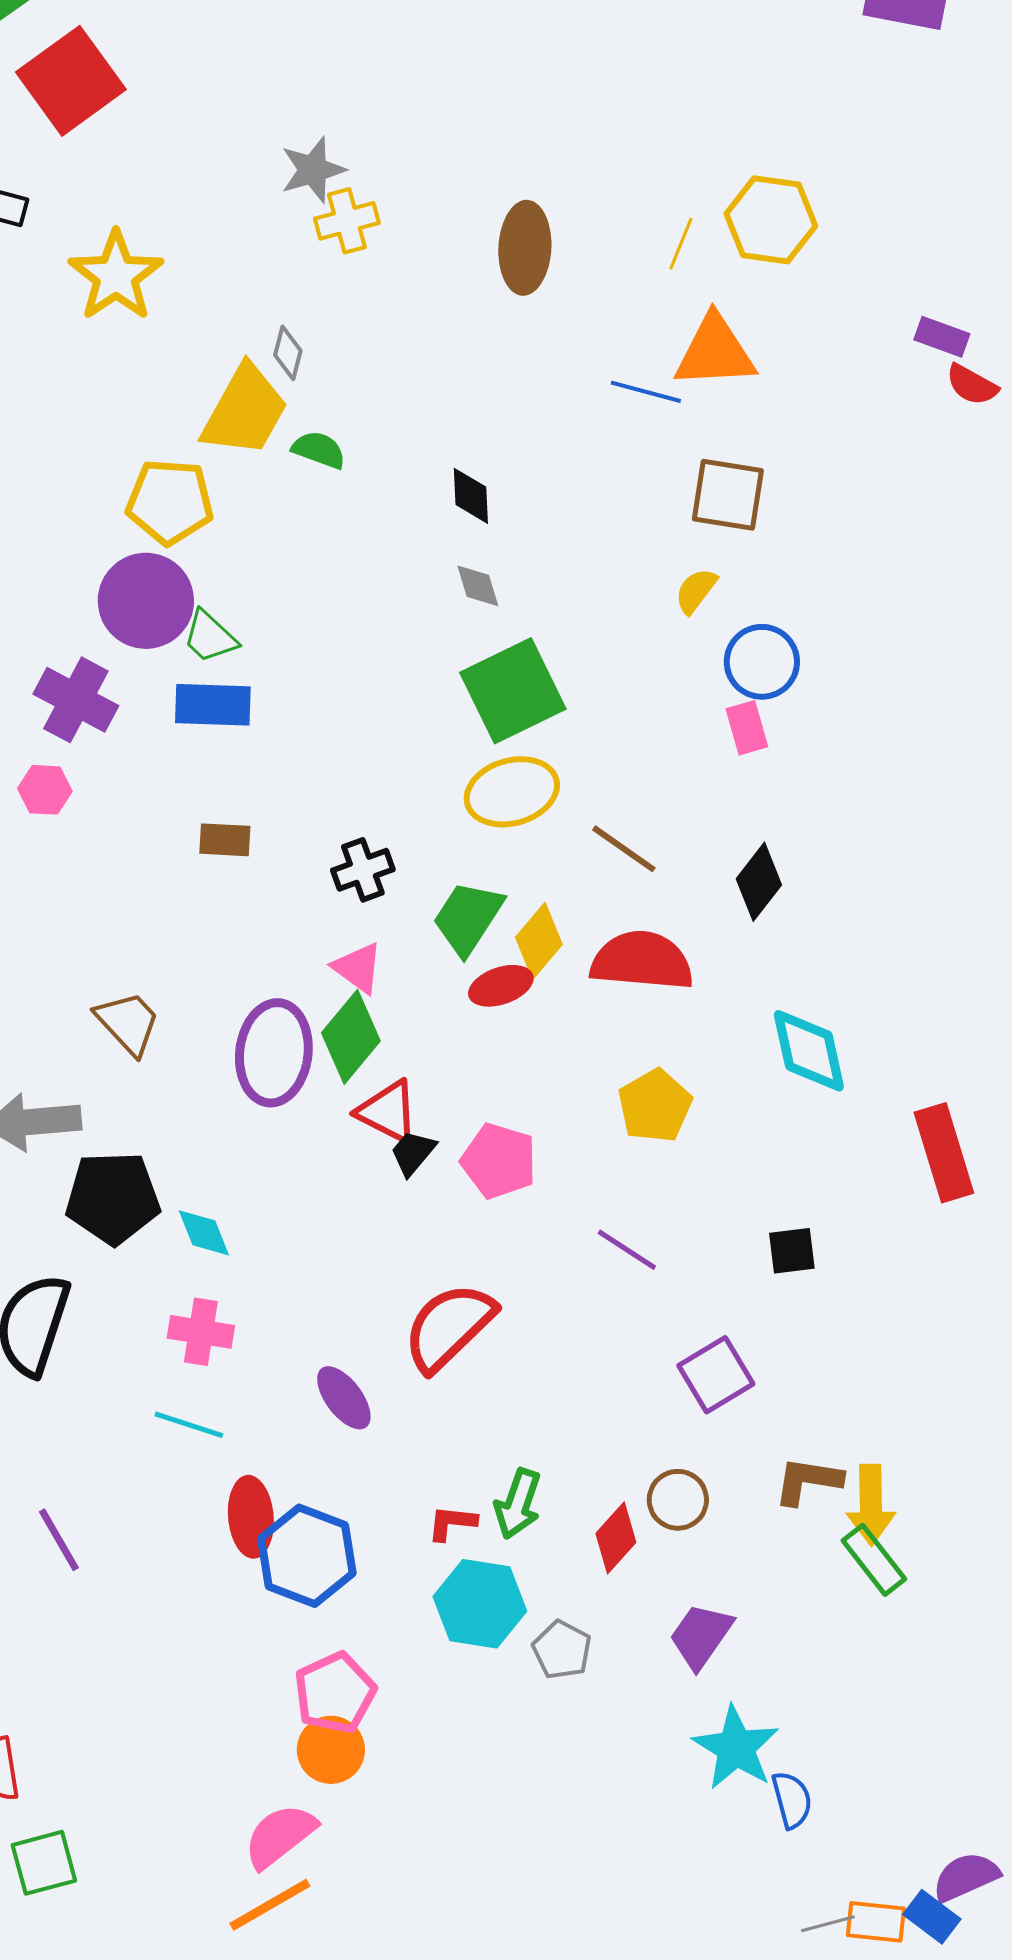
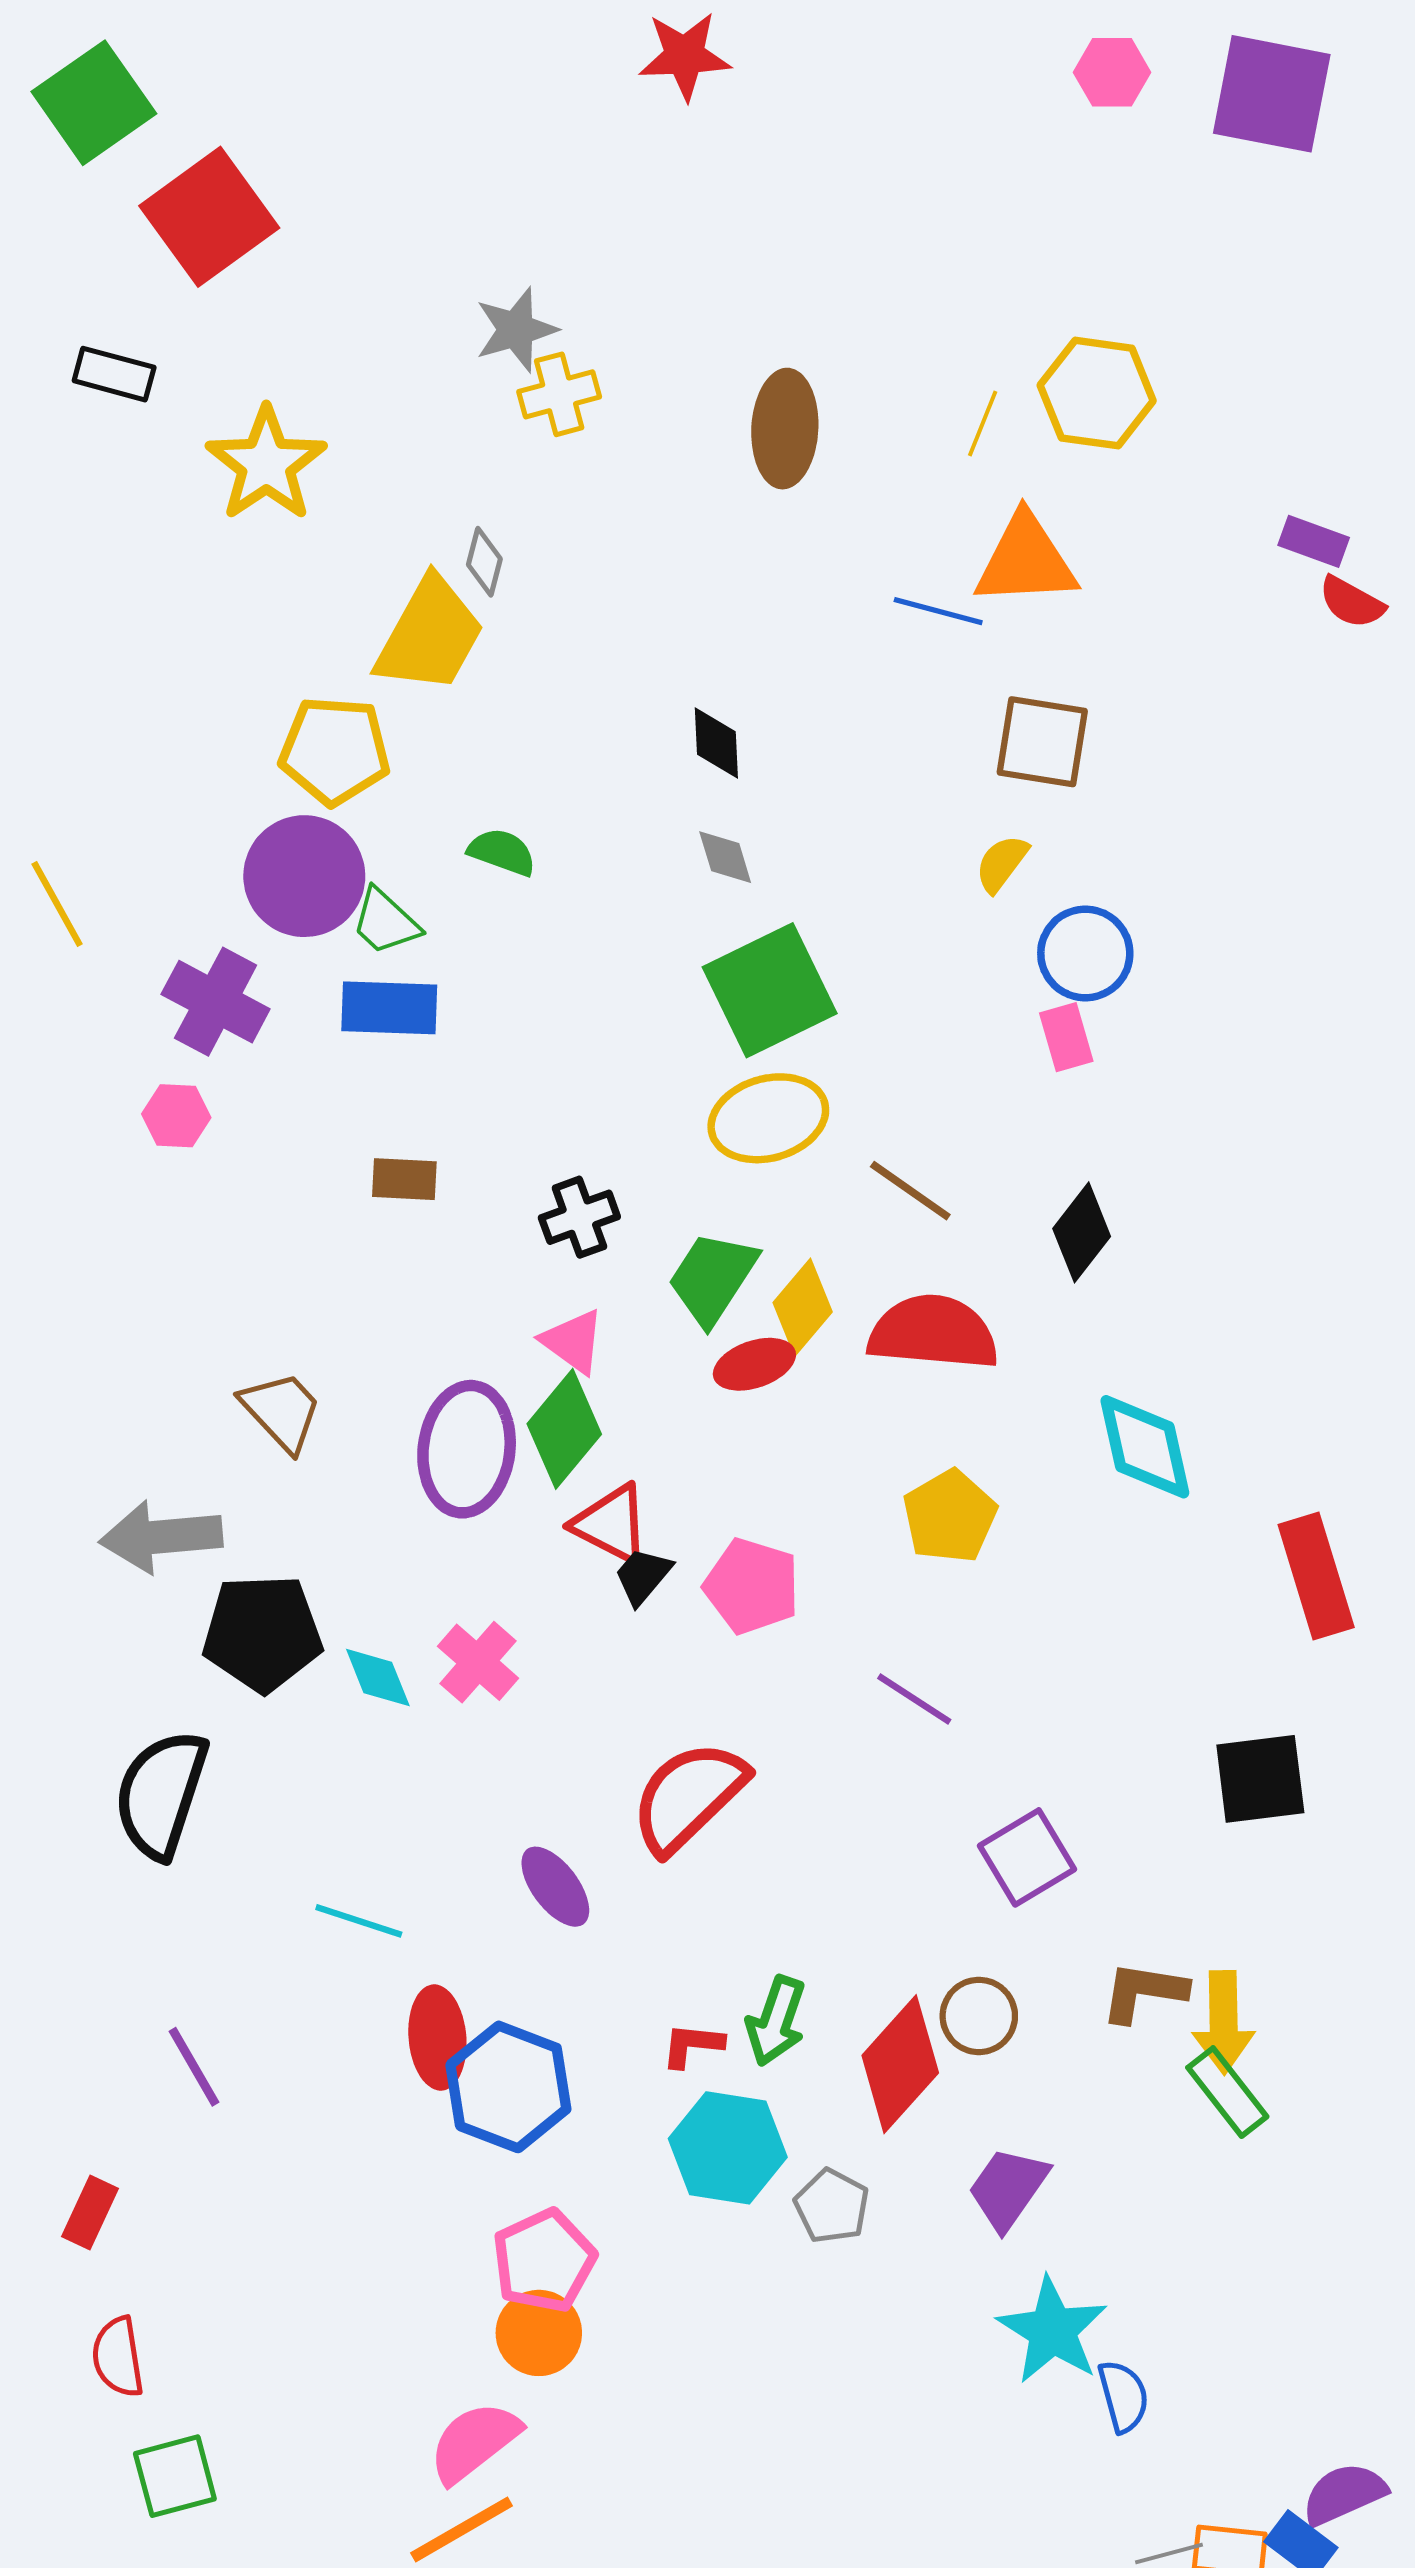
green semicircle: (319, 450) -> (502, 852), moved
black square: (792, 1251) -> (1260, 1779), moved, size x1.5
pink cross: (201, 1332) -> (478, 1662), moved, turned 32
red diamond: (616, 1538) -> (900, 2064), size x1.5

